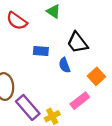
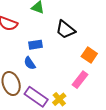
blue semicircle: (64, 65) -> (30, 63), moved

